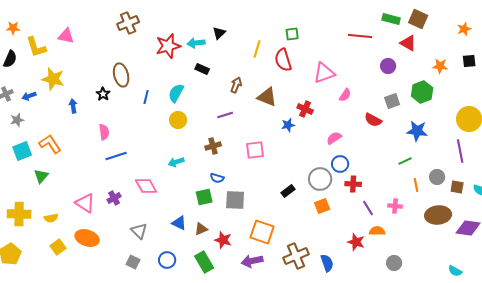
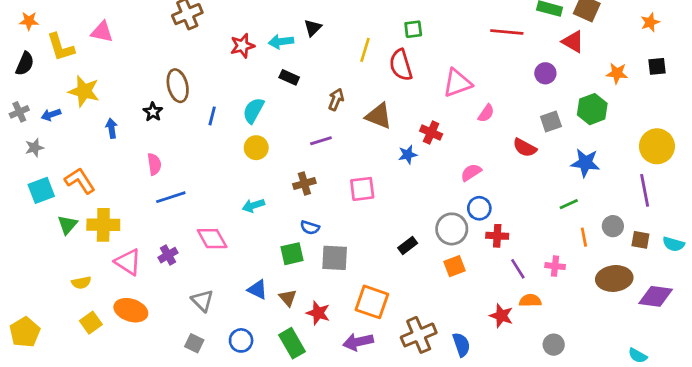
red star: (168, 46) -> (242, 46), size x0.7
yellow cross: (19, 214) -> (103, 225), moved
brown triangle: (201, 229) -> (288, 298), turned -48

